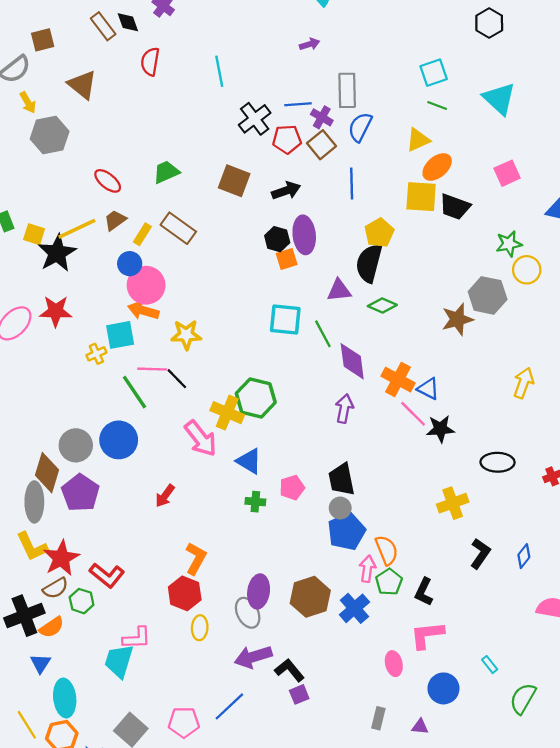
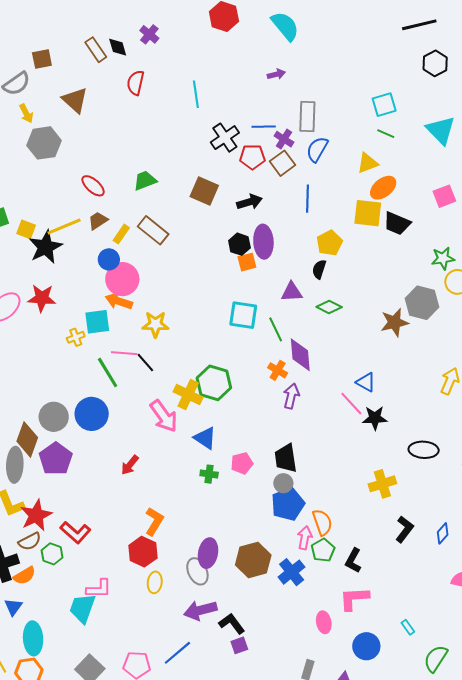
black semicircle: (369, 263) -> (319, 269), size x0.6
orange cross: (398, 380) -> (278, 370), moved, size x0.7

